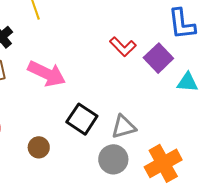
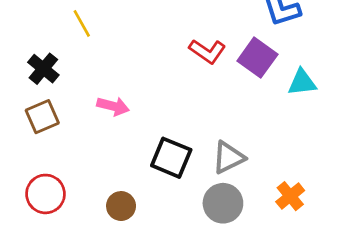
pink arrow: (47, 74) -> (113, 106), size x0.6
orange cross: (163, 163) -> (290, 196), size x0.6

